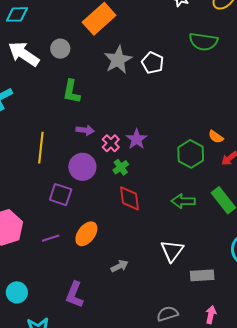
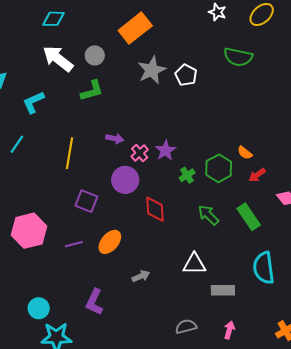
green L-shape: (71, 92) -> (92, 91), moved, turned -120
purple circle: (82, 167) -> (125, 180), moved
green cross: (121, 167) -> (187, 175), moved
green arrow: (183, 201) -> (208, 215), turned 40
white triangle: (172, 251) -> (194, 264), turned 50
cyan circle: (17, 292) -> (39, 308), moved

